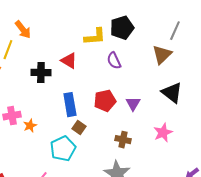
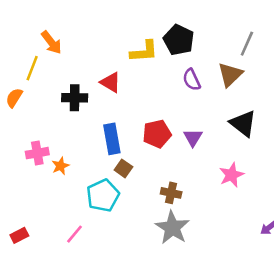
black pentagon: (122, 28) -> (179, 40), turned -30
purple semicircle: (114, 61) -> (192, 80), moved
brown cross: (123, 140) -> (171, 193), moved

